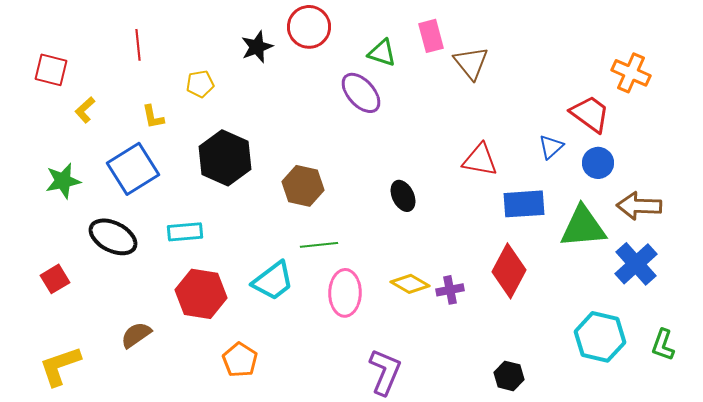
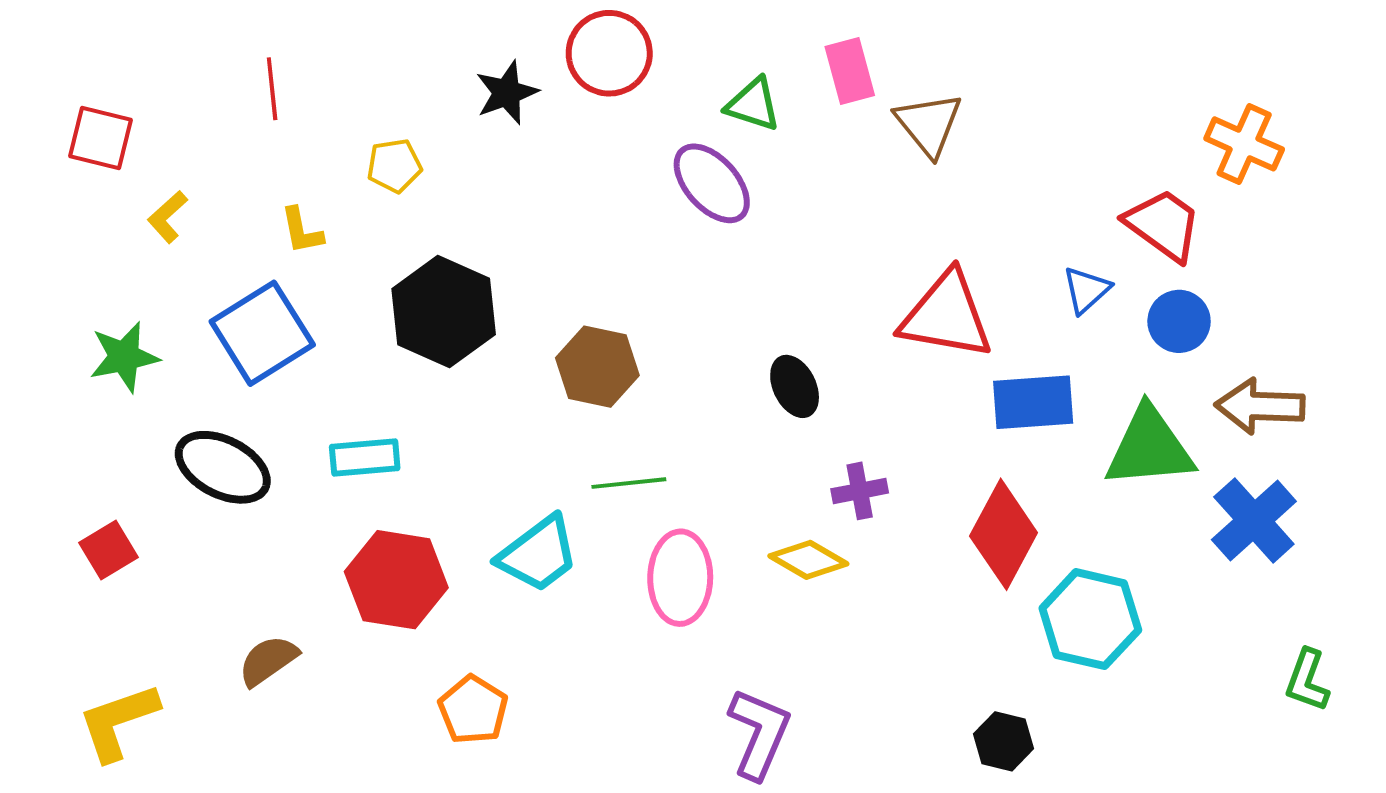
red triangle: (480, 160) -> (946, 315), size x1.4
purple cross: (450, 290) -> (860, 491), moved
cyan hexagon: (600, 337) -> (1090, 619), moved

